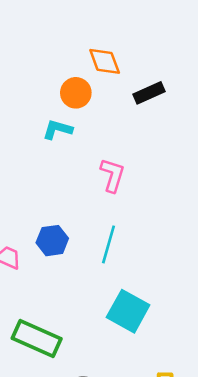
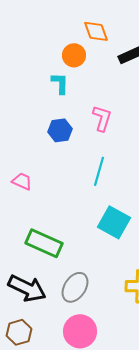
cyan L-shape: (58, 129) -> (60, 83), turned 75
blue hexagon: (52, 241) -> (60, 130), moved

